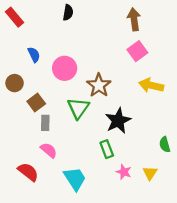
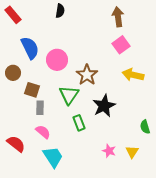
blue semicircle: (34, 55) -> (30, 48), size x1.6
brown square: (36, 102) -> (32, 90), turned -35
green rectangle: (107, 149) -> (79, 123), moved
red semicircle: (28, 172) -> (16, 144), moved
cyan trapezoid: (75, 179) -> (53, 157), moved

